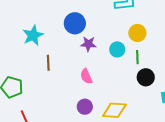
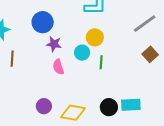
yellow circle: (137, 33) -> (95, 37), moved
pink semicircle: (86, 76) -> (58, 67), moved
black circle: (146, 77) -> (109, 107), moved

